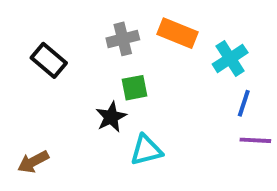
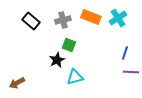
cyan cross: (230, 58) -> (118, 18), moved
black rectangle: (49, 60) -> (31, 21), moved
green square: (135, 88) -> (69, 45), turned 32

